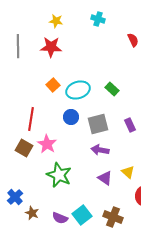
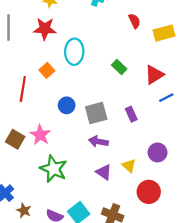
green rectangle: (112, 89) -> (119, 67), moved
cyan ellipse: (78, 90) -> (74, 52), moved, turned -70
red line: (31, 119) -> (23, 89), moved

